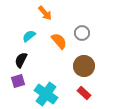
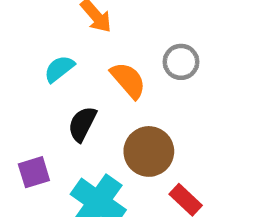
black semicircle: (21, 60) -> (82, 124), moved
brown circle: (84, 66) -> (149, 151), moved

